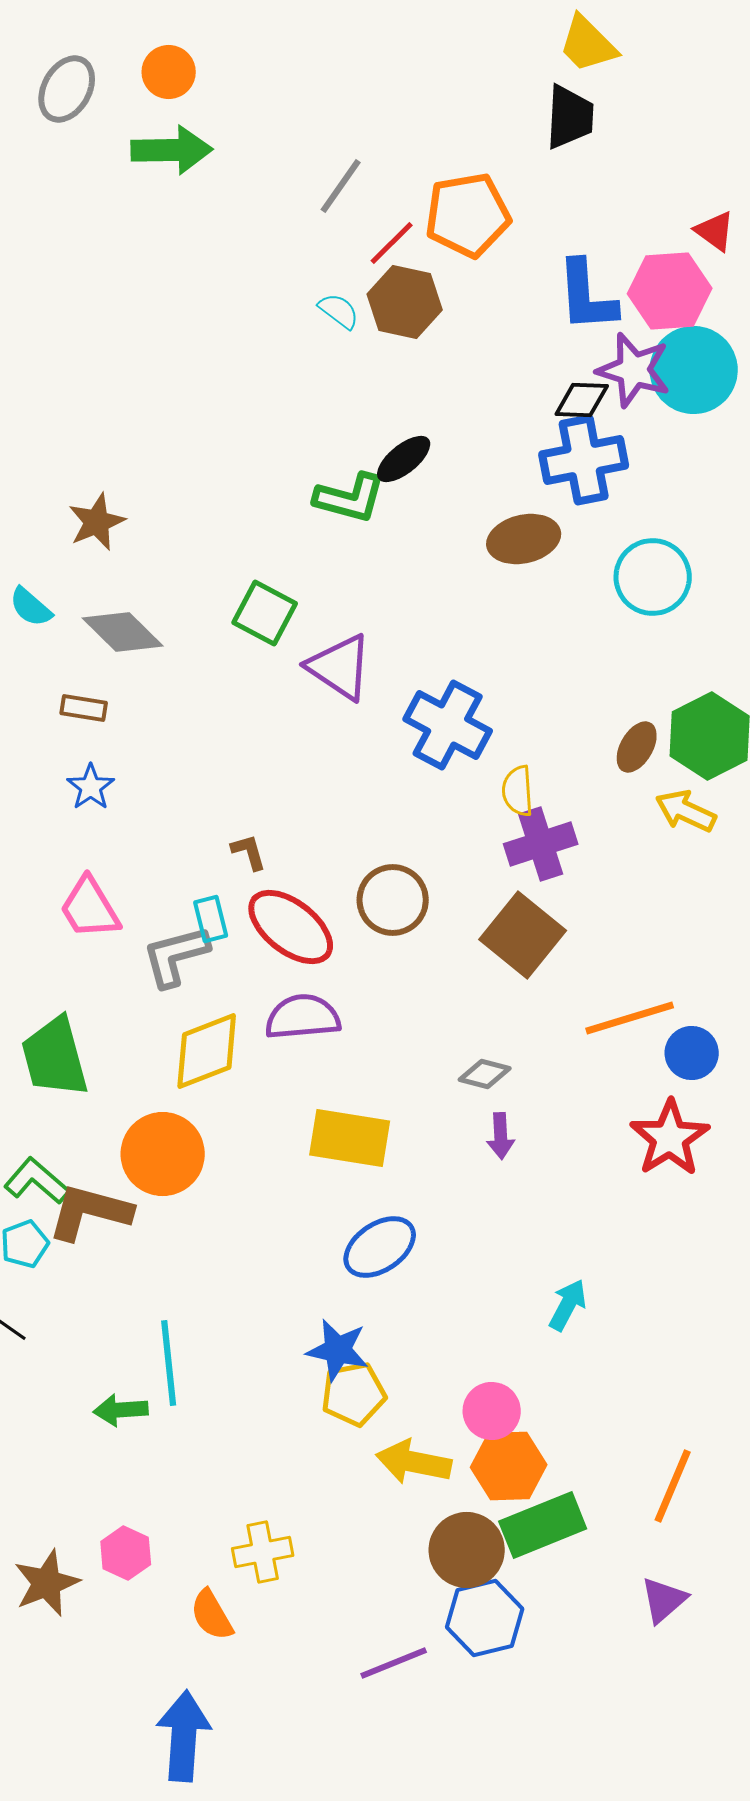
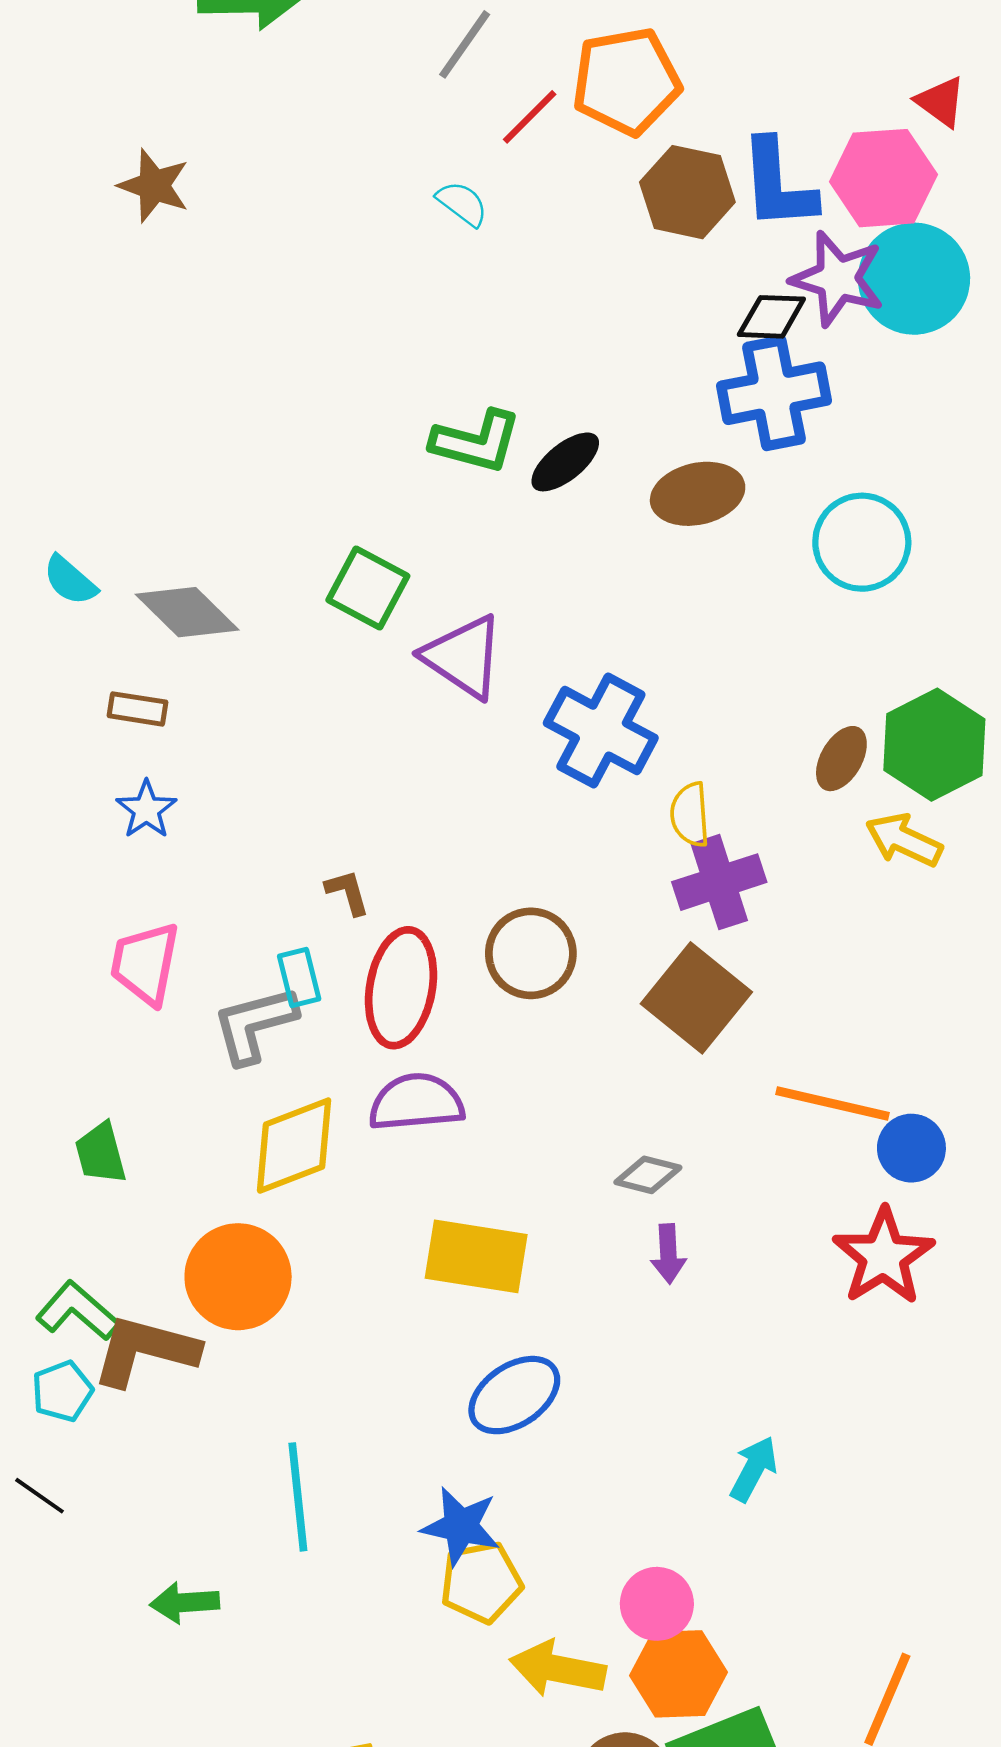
brown hexagon: (405, 302) -> (687, 192), moved
black ellipse: (404, 459) -> (565, 462), moved
brown star: (97, 522) -> (154, 186), moved, turned -30
pink trapezoid: (90, 908) -> (145, 964), turned 42
red ellipse: (291, 927) -> (401, 988), turned 62
orange line: (630, 1018) -> (833, 1104), turned 30
green trapezoid: (55, 1057) -> (101, 1153), size x0.6
cyan line: (169, 1363) -> (298, 1497), moved

